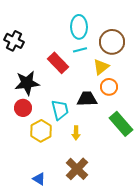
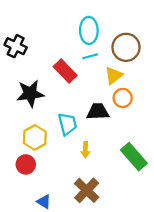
red circle: (23, 108) -> (26, 164), moved
green rectangle: (121, 124) -> (134, 157), moved
yellow hexagon: (41, 131) -> (35, 137), moved

